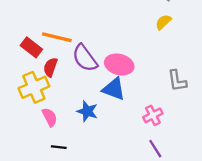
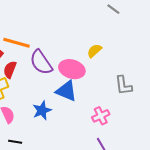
yellow semicircle: (163, 22) -> (94, 51), moved
blue star: (87, 111) -> (42, 110), turned 30

